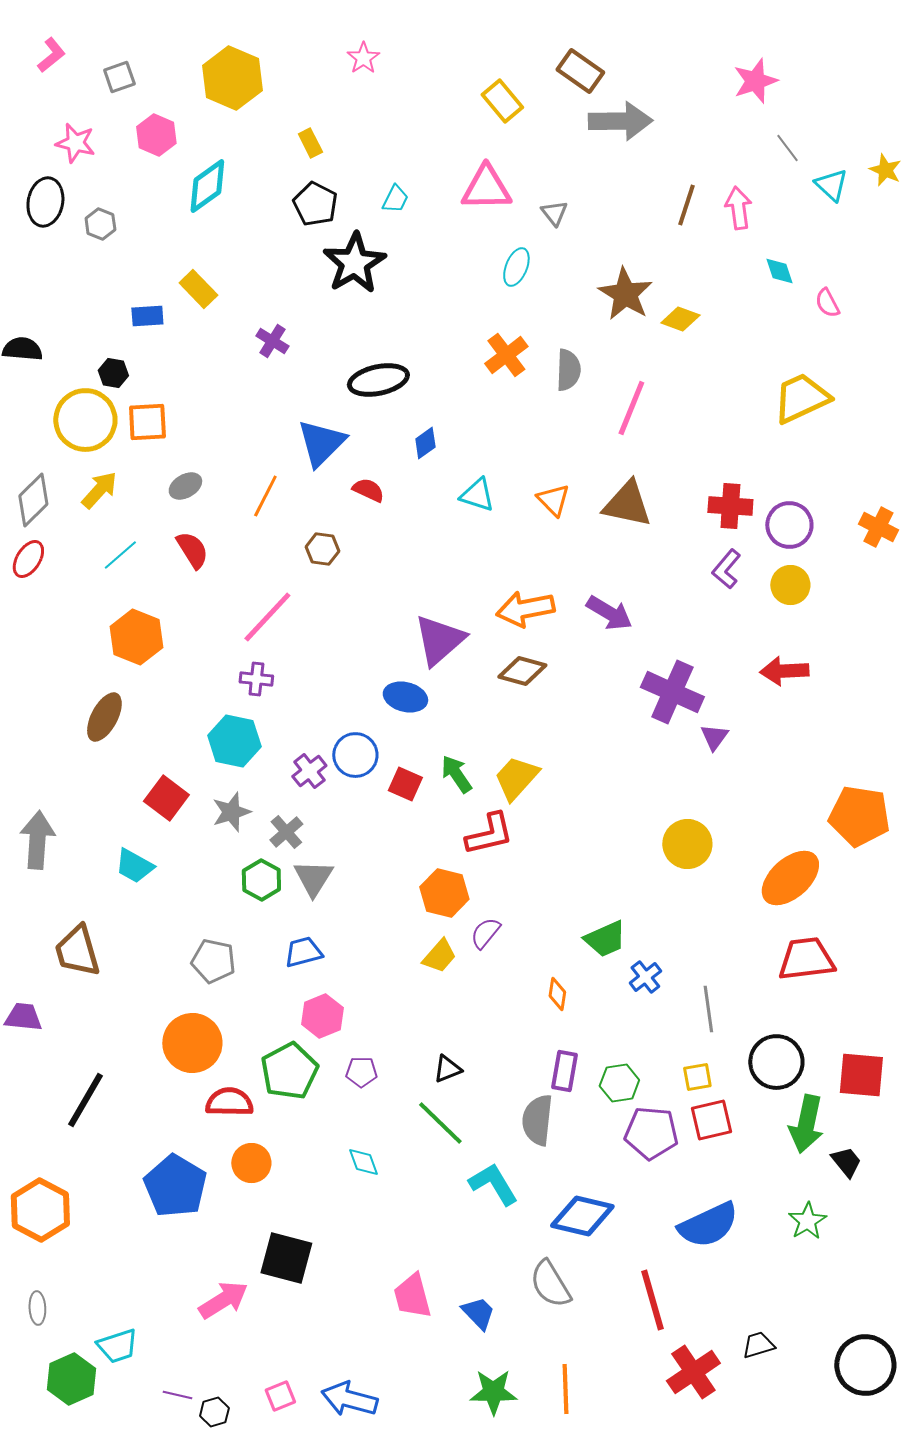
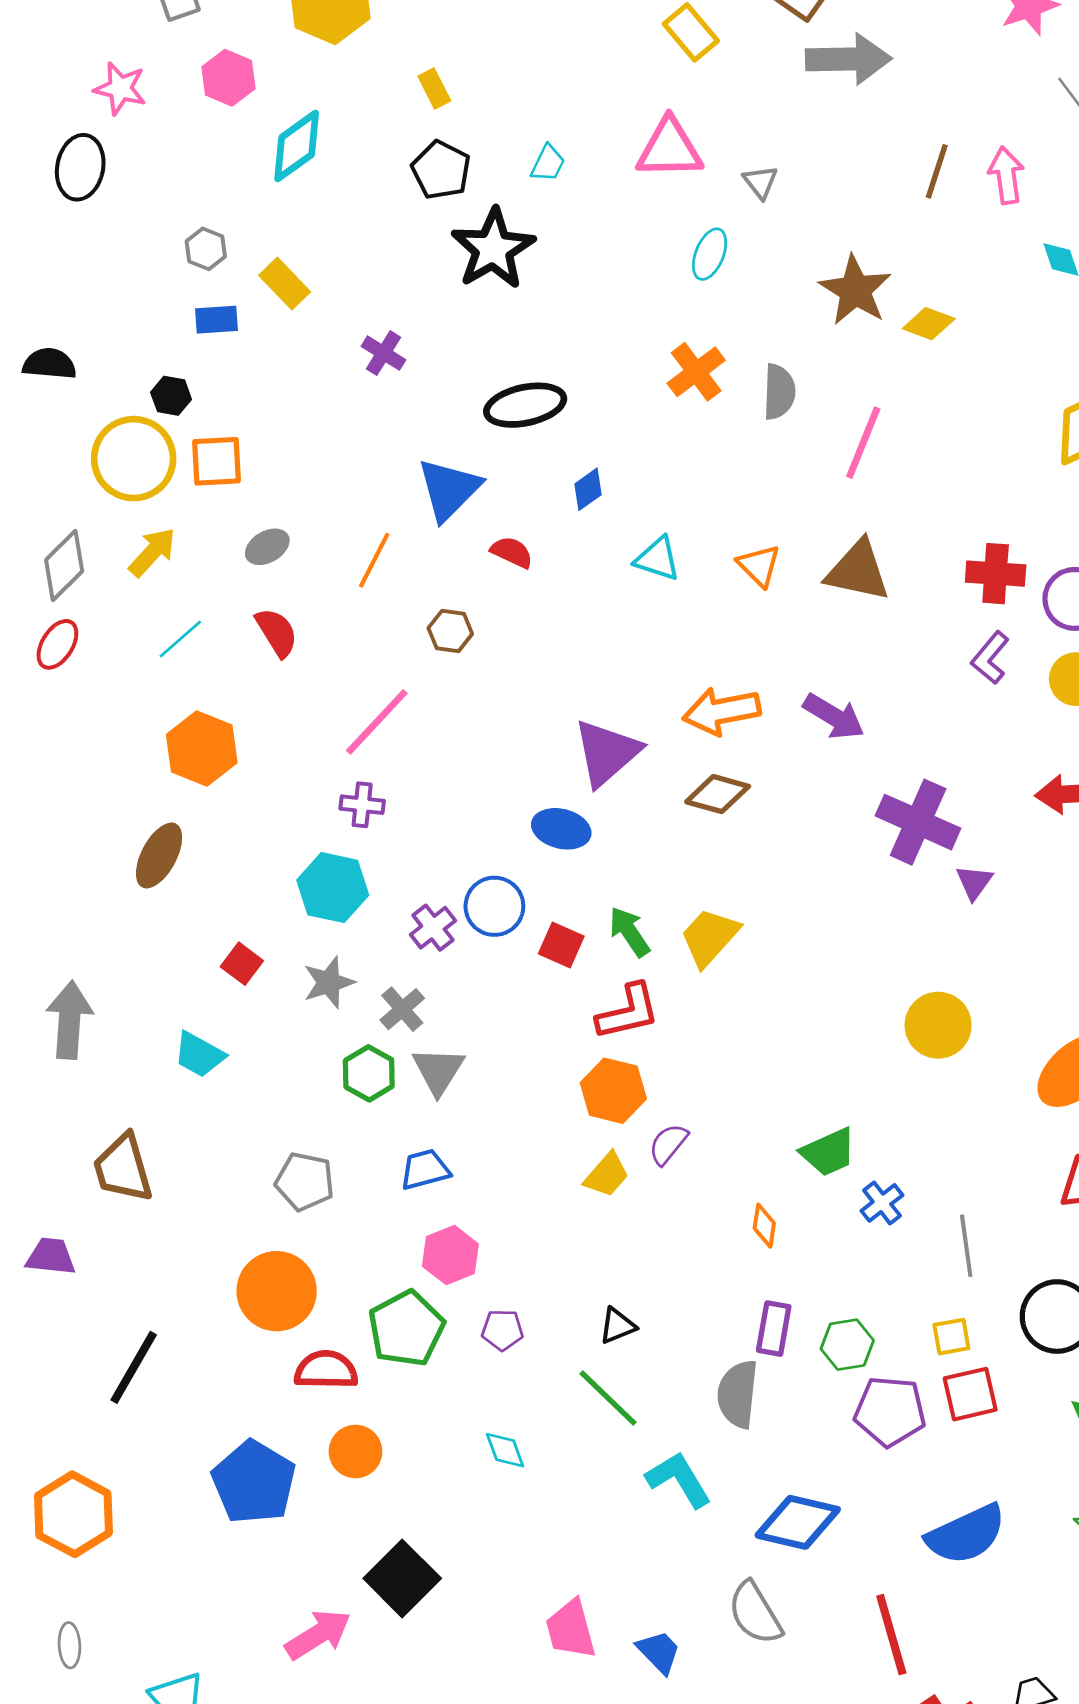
gray hexagon: (100, 224) -> (206, 249), moved
red square: (166, 798) -> (242, 964), size x0.7
red L-shape: (489, 834) -> (628, 1012), moved
black square: (286, 1258) -> (402, 1578), turned 30

